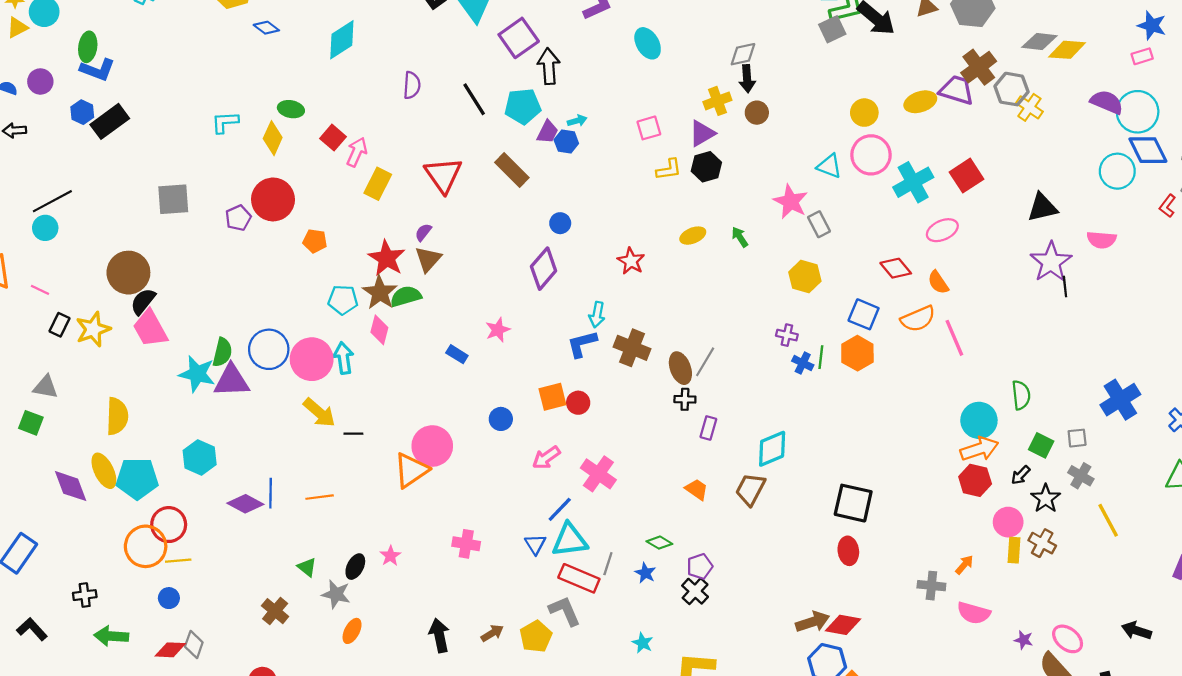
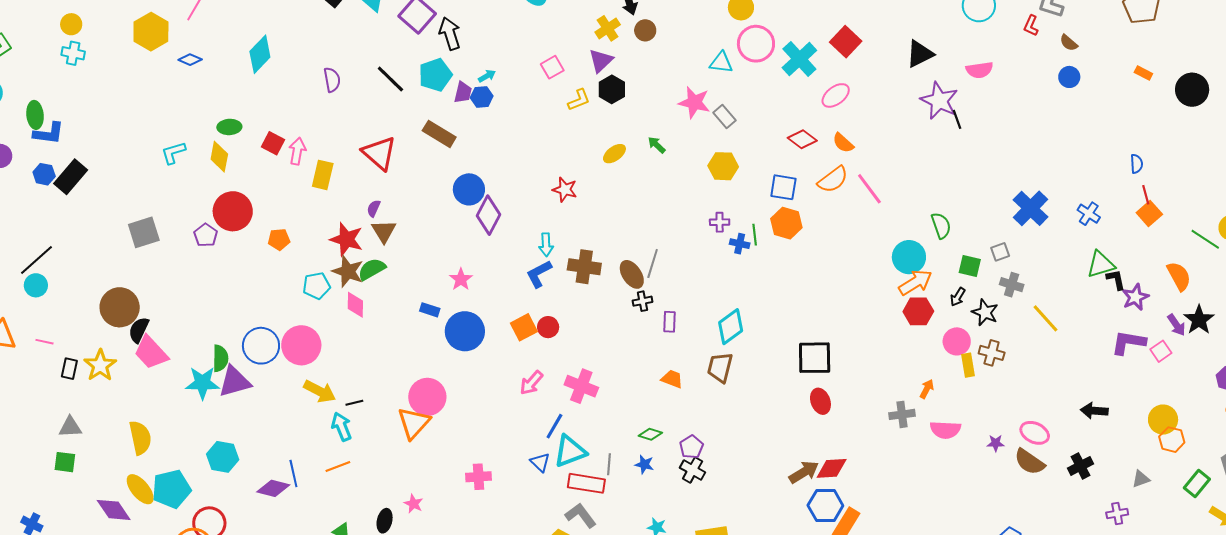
blue circle: (560, 223) -> (469, 189), moved, size x1.6
cyan arrow: (344, 358) -> (342, 427), moved
blue circle: (501, 419) -> (465, 331), moved, size x1.8

